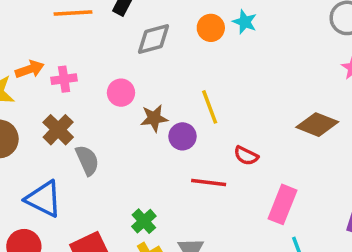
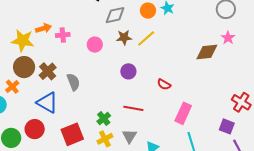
yellow line: (210, 107) -> (146, 39), moved, turned 66
brown star: (154, 118) -> (124, 37), moved
brown diamond: (317, 125) -> (207, 52), moved, turned -30
brown cross: (58, 130) -> (48, 71), moved
red line: (209, 183) -> (133, 108), moved

